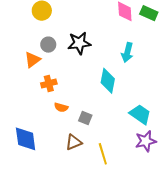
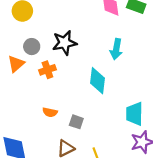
orange cross: (49, 84) -> (47, 70), moved
cyan trapezoid: (140, 114) -> (134, 114), turned -120

